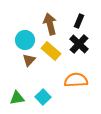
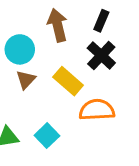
yellow rectangle: (51, 51) -> (68, 81), moved

